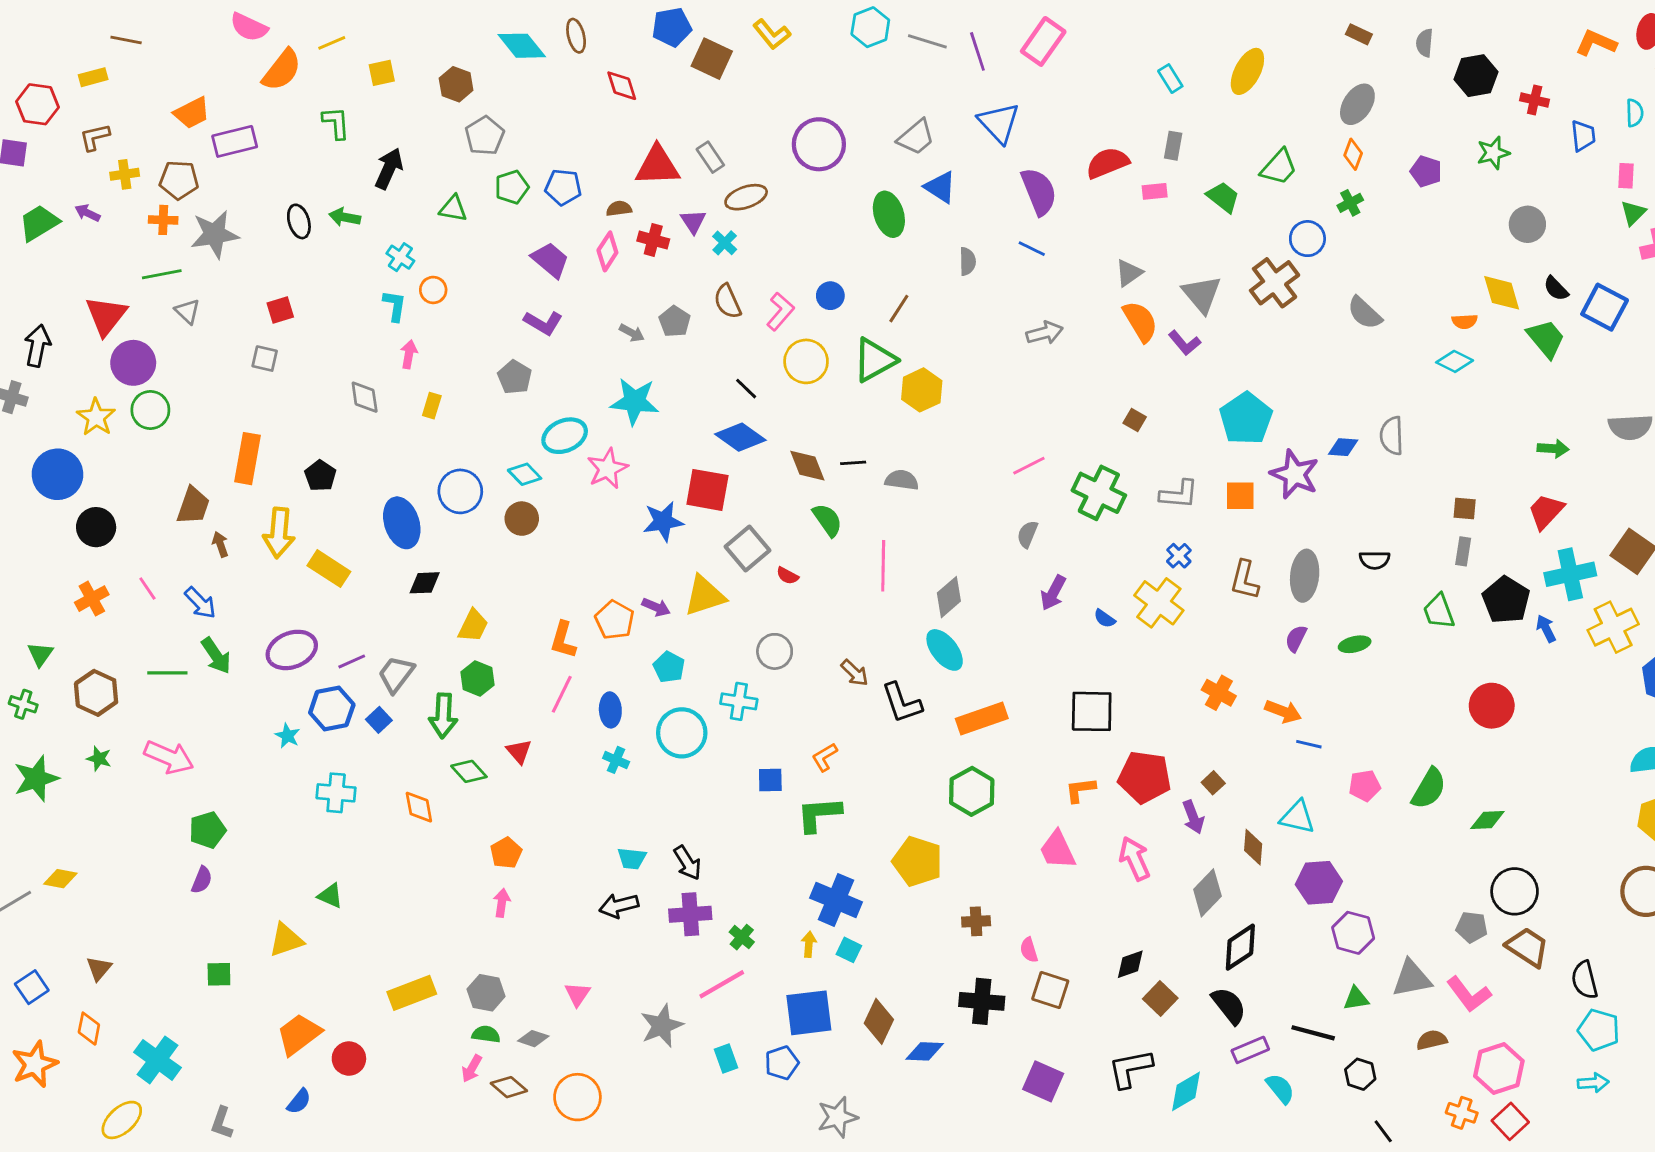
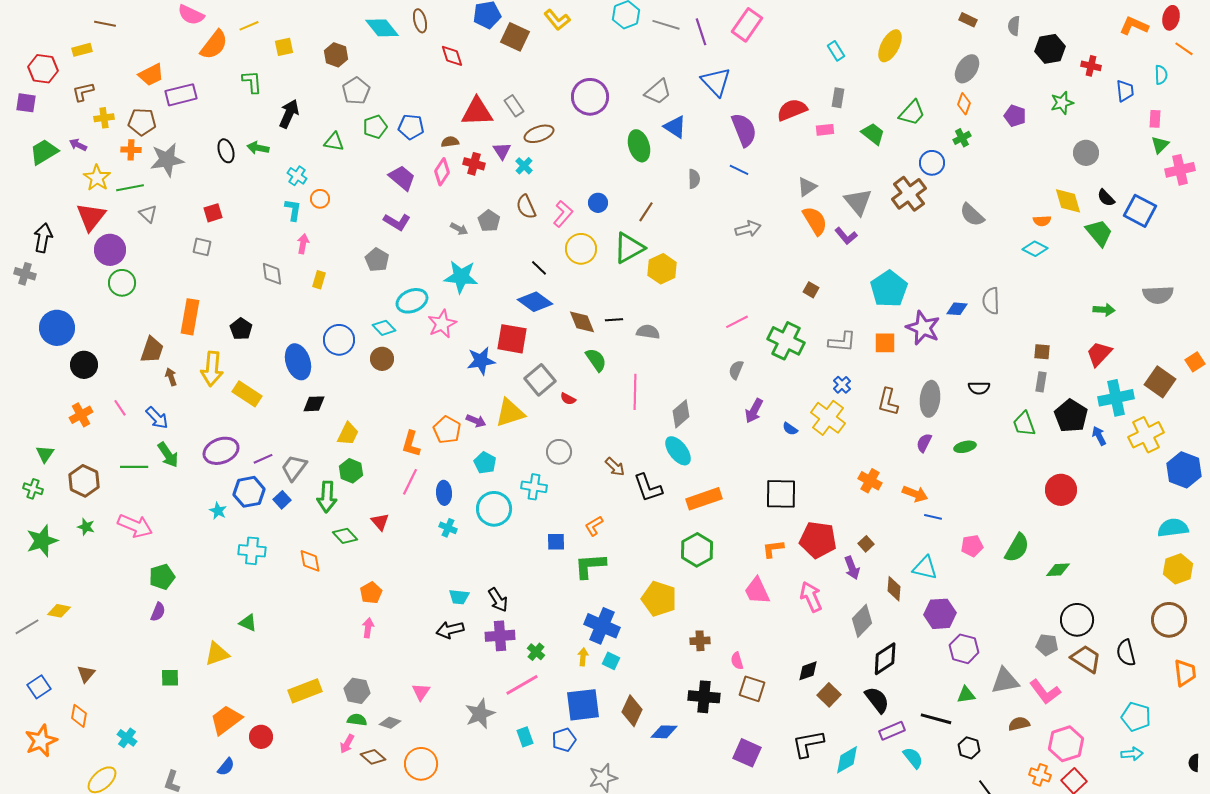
yellow star: (96, 417) -> (97, 178), moved
black semicircle: (1585, 980) -> (1126, 653), moved
cyan cross: (157, 1060) -> (127, 738), size x0.6

